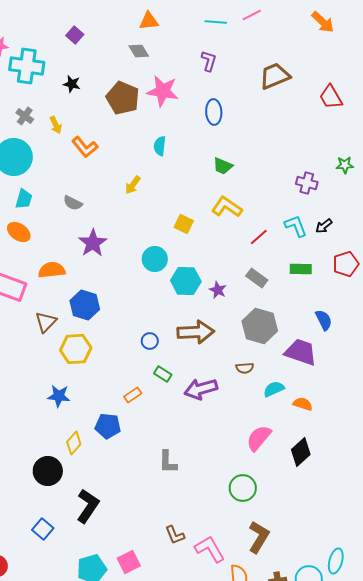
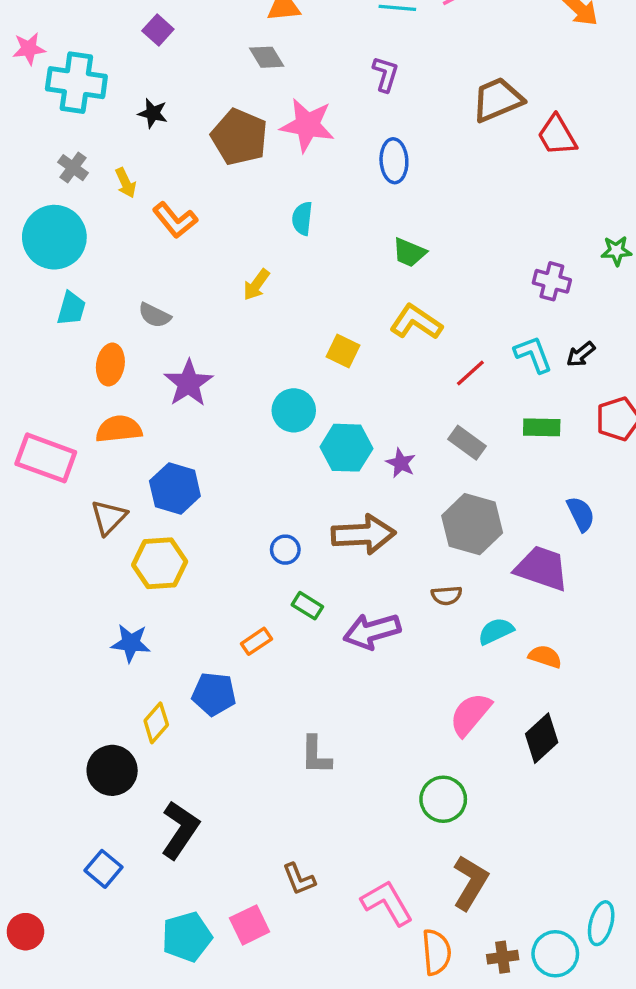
red trapezoid: (331, 97) -> (557, 135), moved
orange ellipse: (19, 232) -> (110, 365), moved, turned 65
brown L-shape: (175, 535) -> (299, 879), moved

